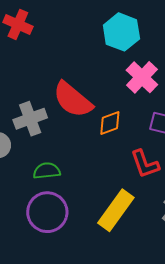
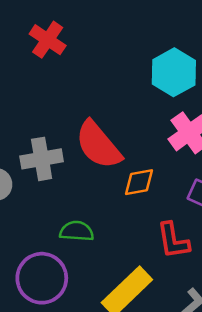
green semicircle: (47, 171) -> (77, 231), moved

